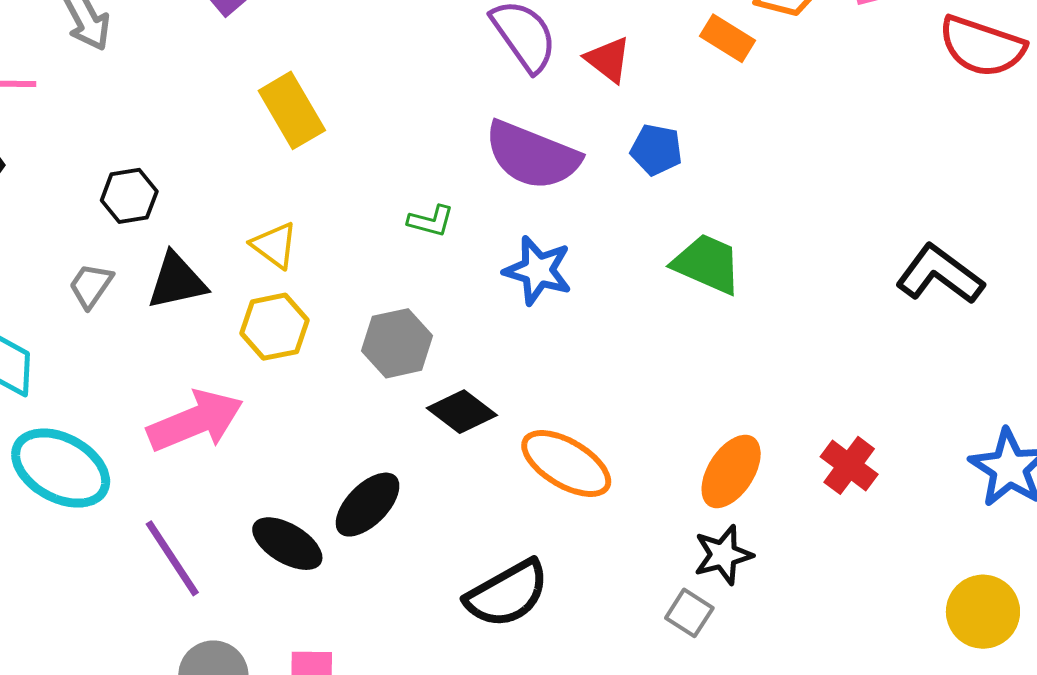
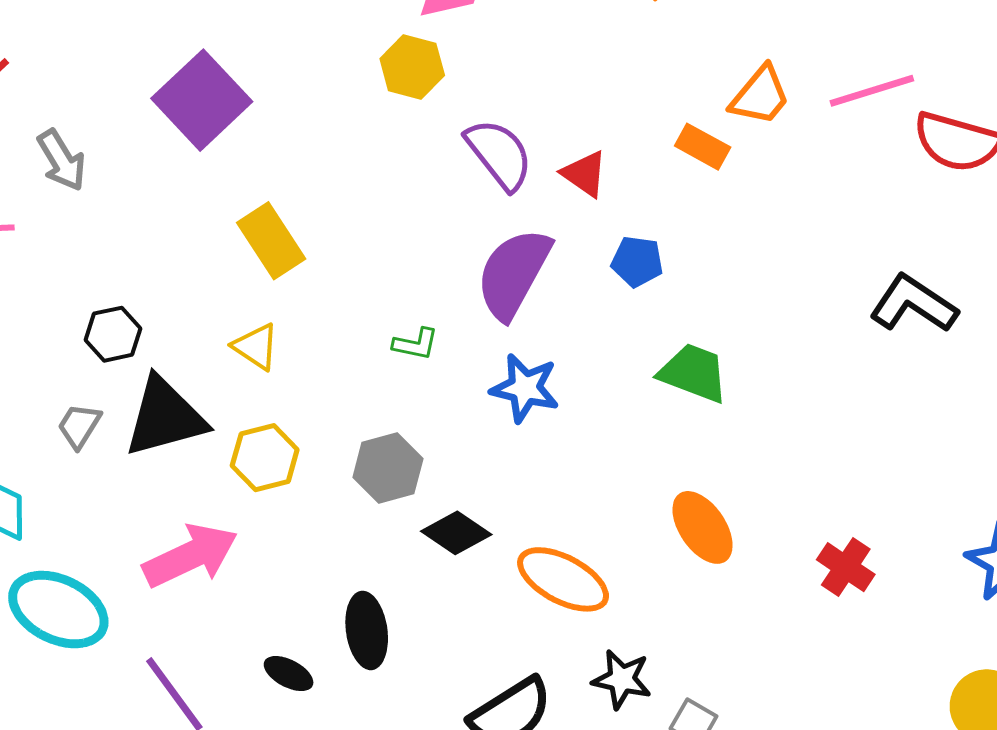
purple semicircle: (532, 155) -> (513, 273), turned 100
yellow triangle: (274, 245) -> (256, 347), moved
black L-shape: (940, 274) -> (913, 304), moved
black triangle: (177, 281) -> (165, 417), size x1.4
orange ellipse: (731, 471) -> (703, 527), moved, turned -64
black ellipse: (368, 505) -> (367, 630), turned -50
black ellipse: (287, 544) -> (289, 674), size x0.7
black star: (723, 555) -> (622, 679), moved, turned 30

